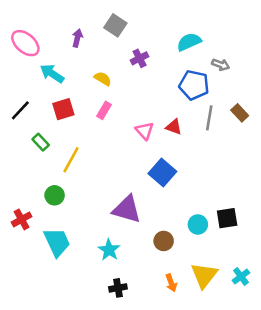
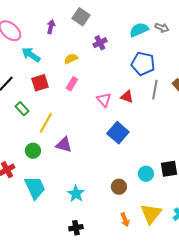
gray arrow: (221, 65) -> (162, 28), moved
yellow semicircle: (103, 79) -> (71, 59), turned -56
purple triangle: (127, 209) -> (64, 145), moved, size x0.7
black cross: (118, 288) -> (76, 228), moved

